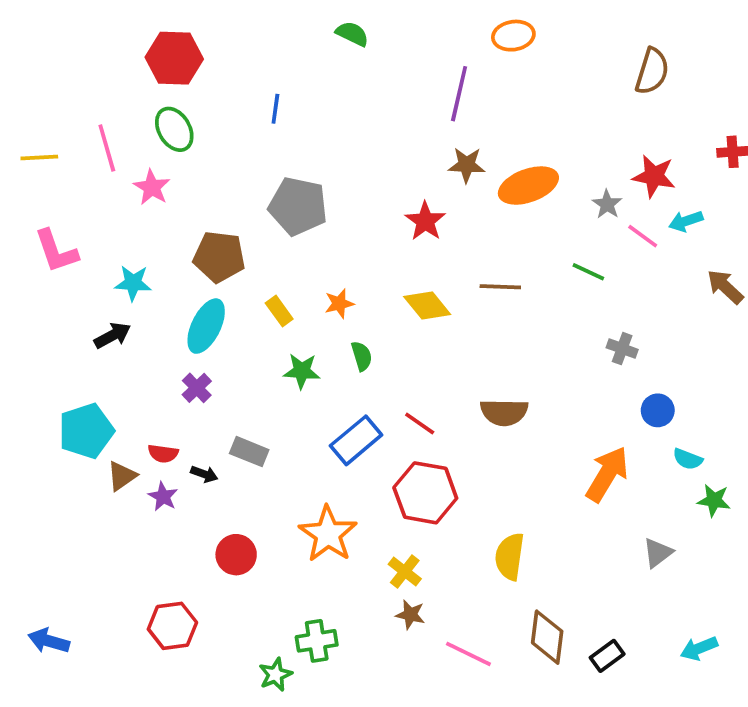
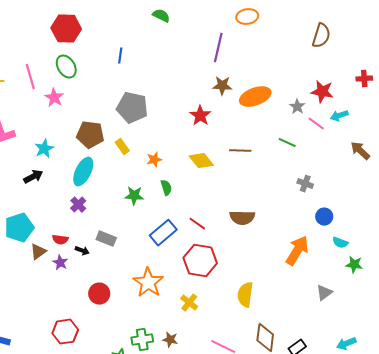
cyan star: (133, 283) -> (44, 149), turned -30
yellow rectangle: (279, 311) -> (122, 147), moved
brown star: (410, 615) -> (170, 340), moved

